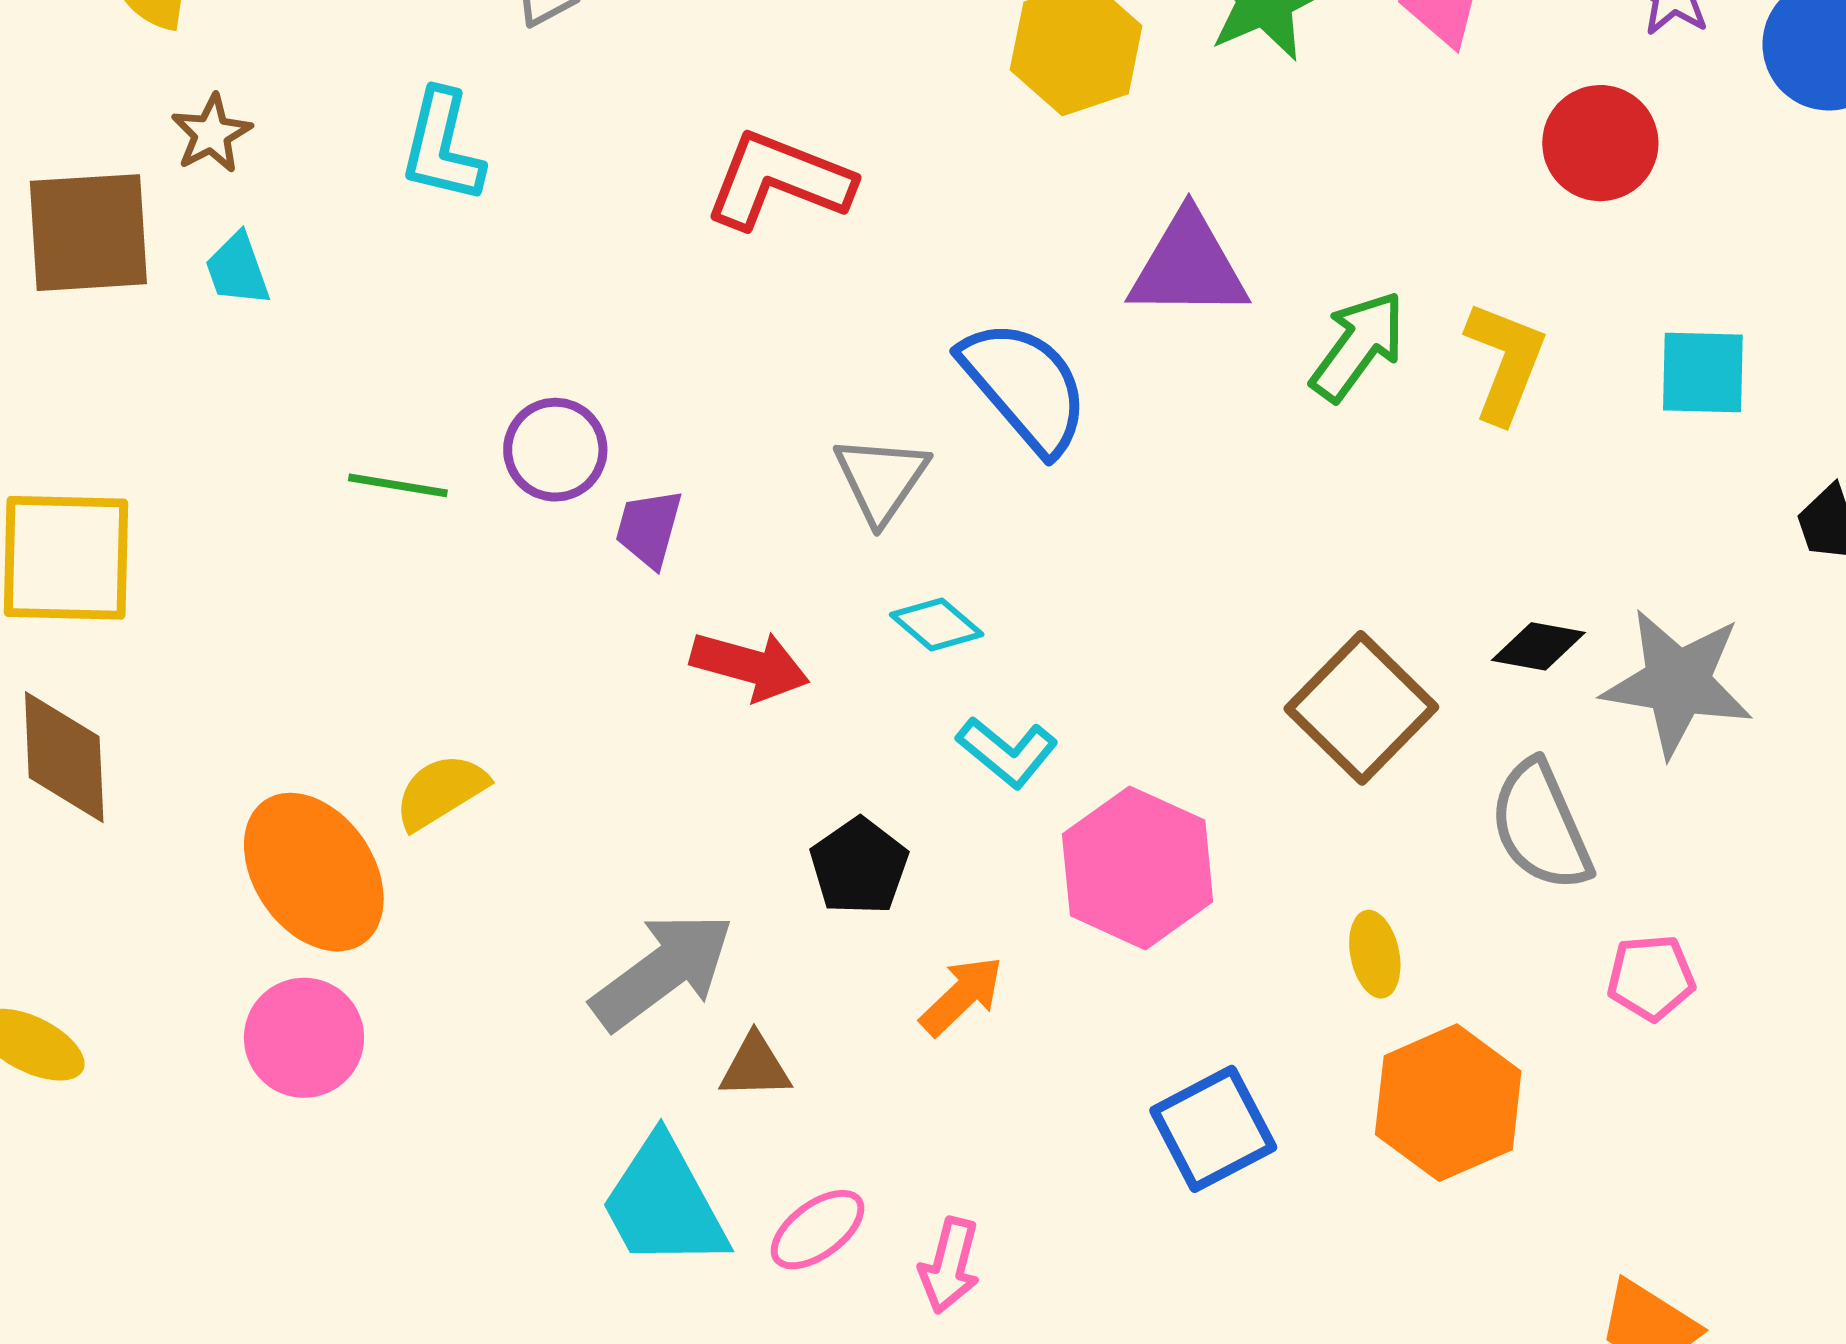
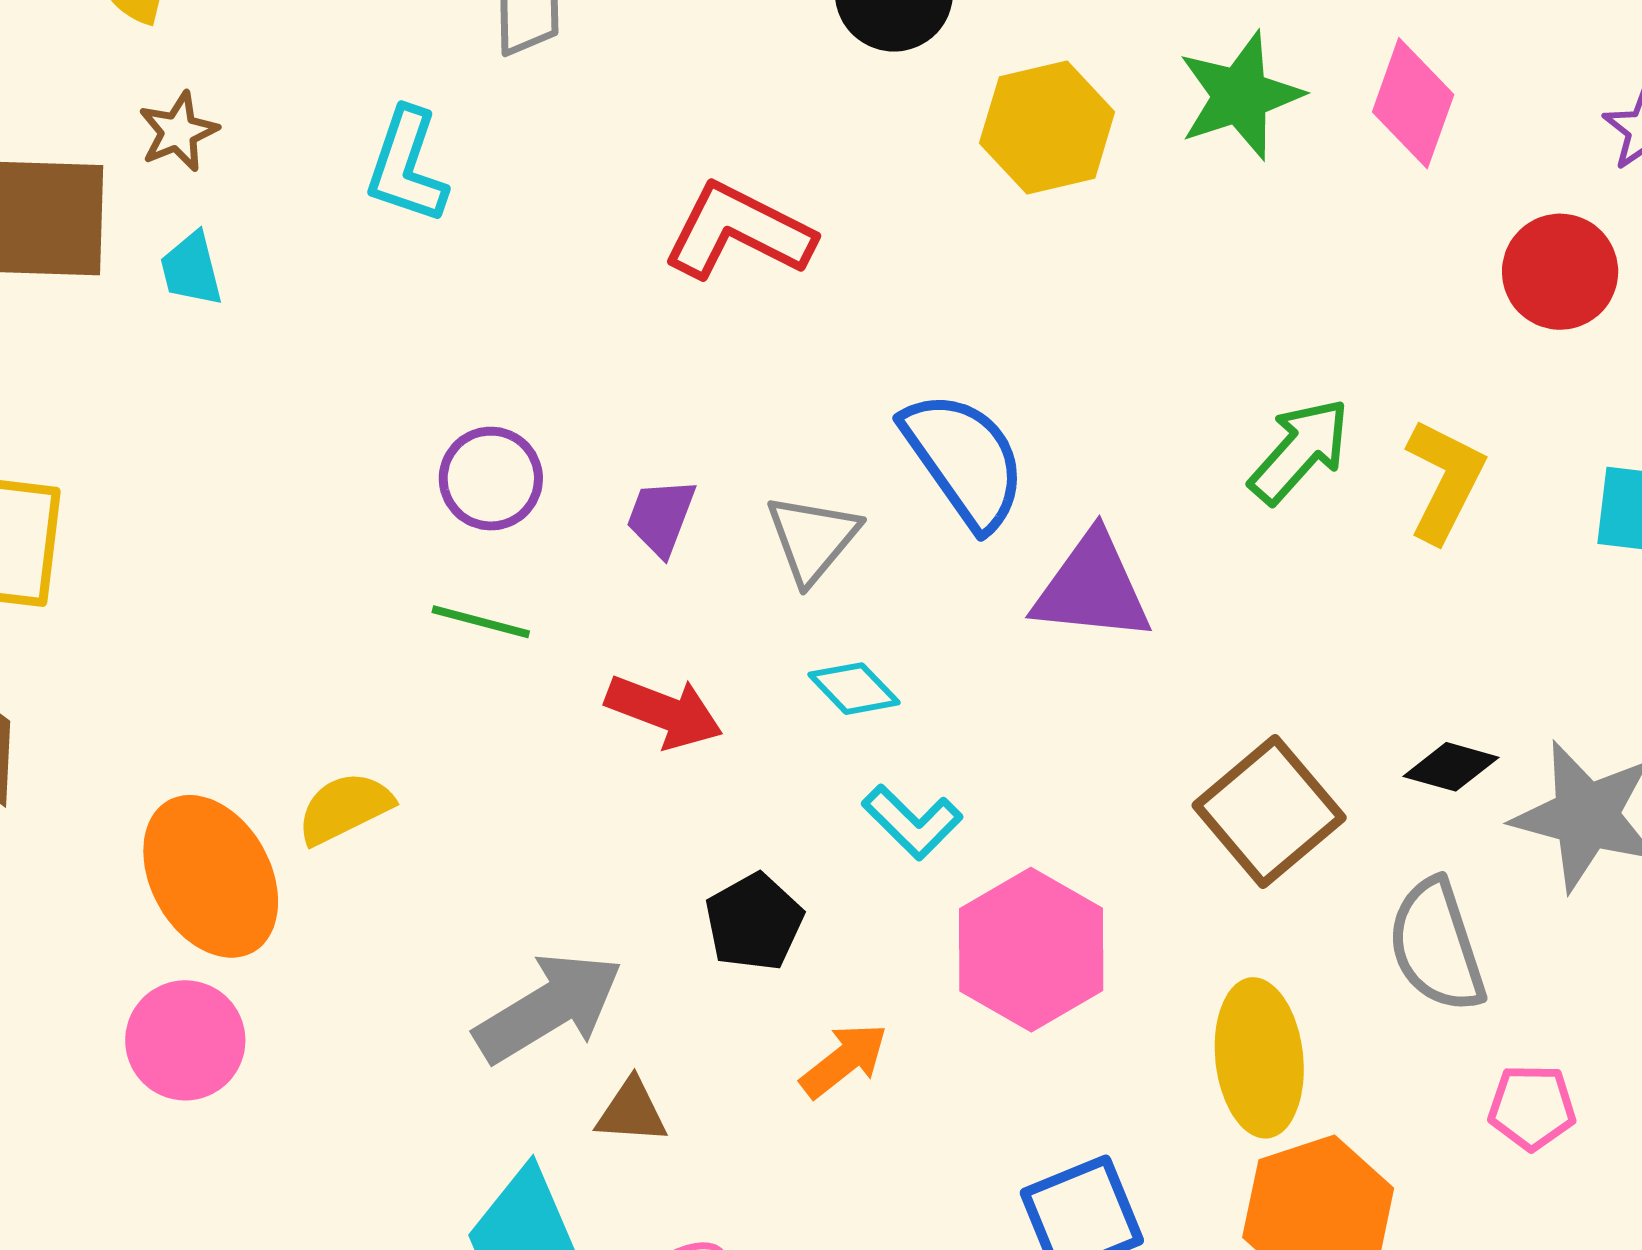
purple triangle: (1188, 266) -> (1092, 588), moved
green line: (398, 485) -> (481, 622), moved
purple trapezoid: (649, 528) -> (661, 517), moved
yellow ellipse: (1375, 954) -> (1259, 1058), size x1.8

